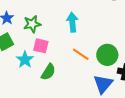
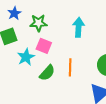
orange line: (81, 54) -> (70, 67), moved, turned 48

